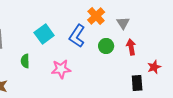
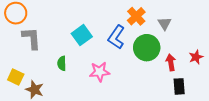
green circle: (106, 46) -> (147, 48), size x1.6
red arrow: (131, 47) -> (171, 62), moved
red star: (154, 67) -> (196, 57), moved

